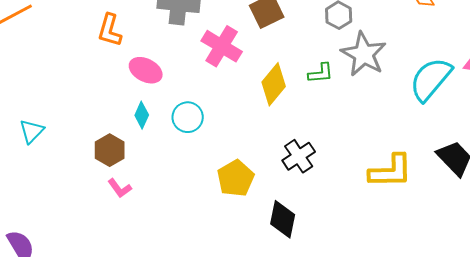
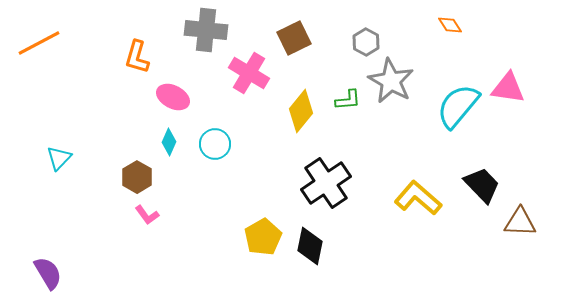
black cross: (299, 156) -> (326, 183), size x1.5
yellow L-shape: (391, 171) -> (418, 198), turned -138
yellow pentagon: (236, 178) -> (263, 237), moved

